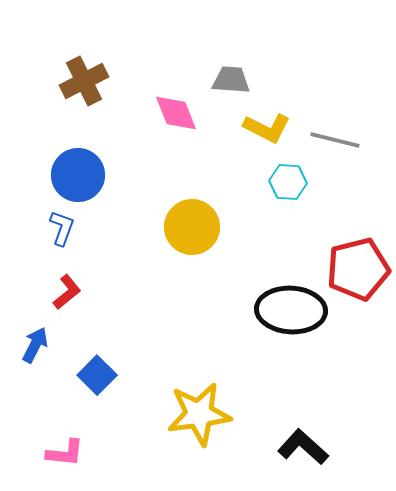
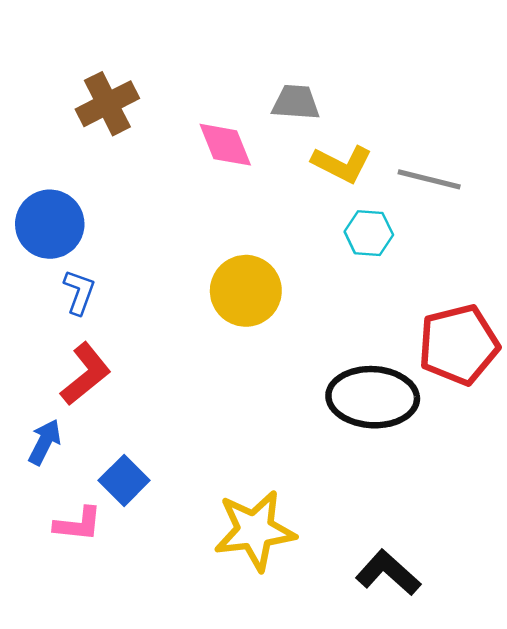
blue circle: (78, 175) -> (50, 224), moved
red L-shape: (67, 292) -> (86, 374), size x1.4
pink L-shape: (65, 453) -> (78, 524), moved

